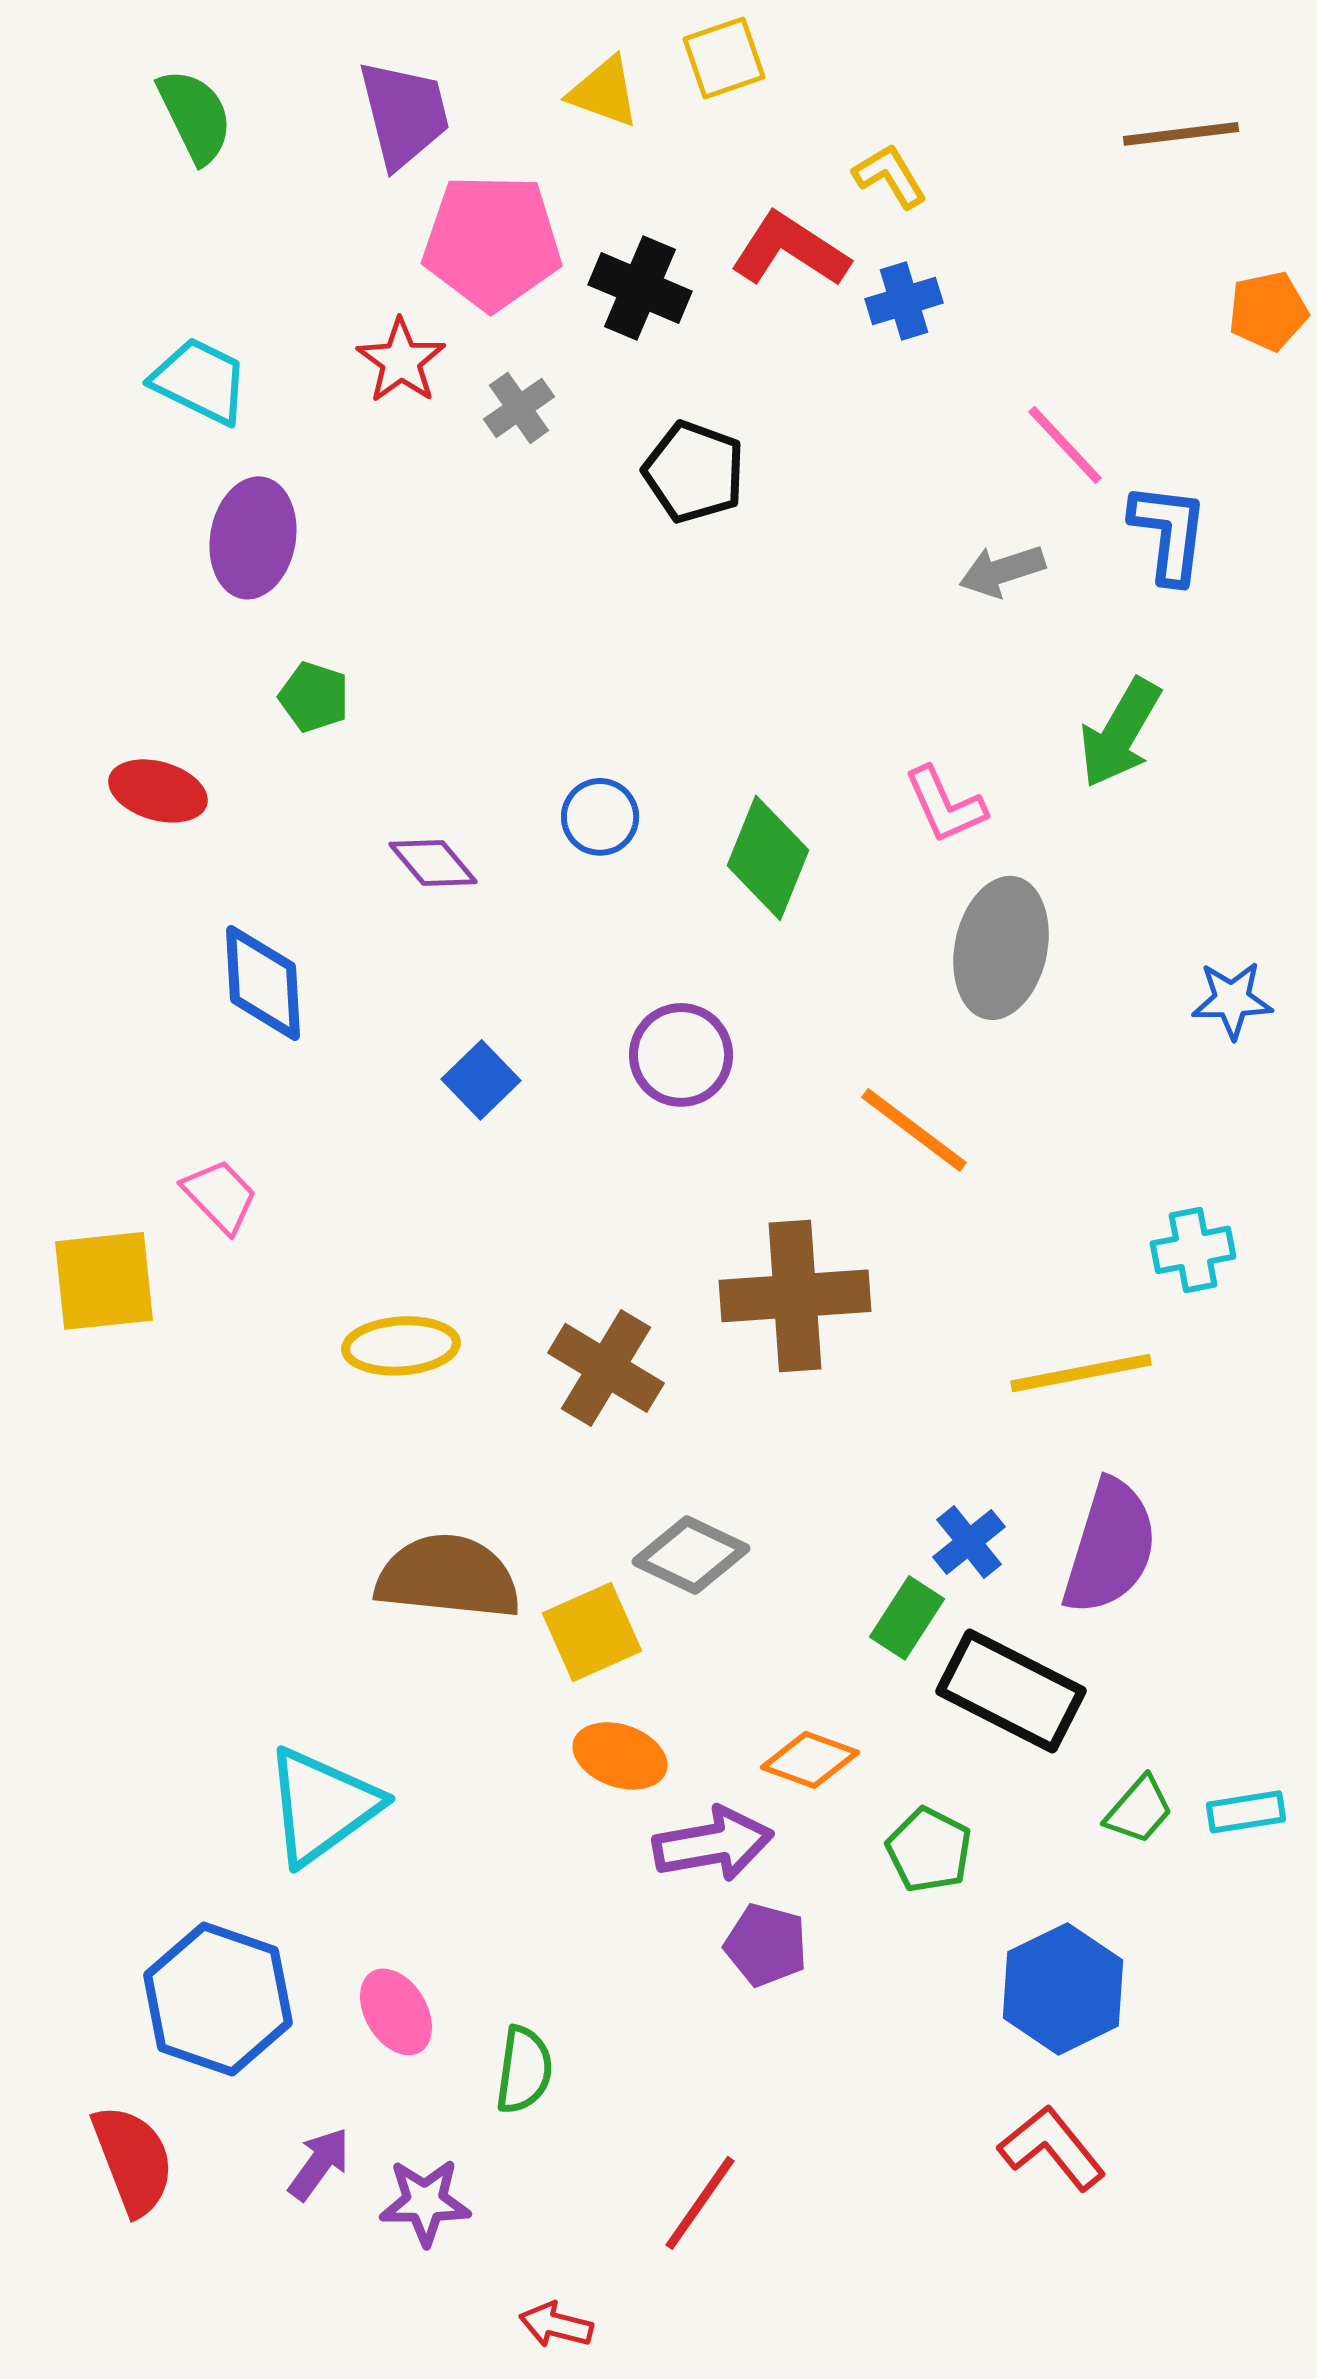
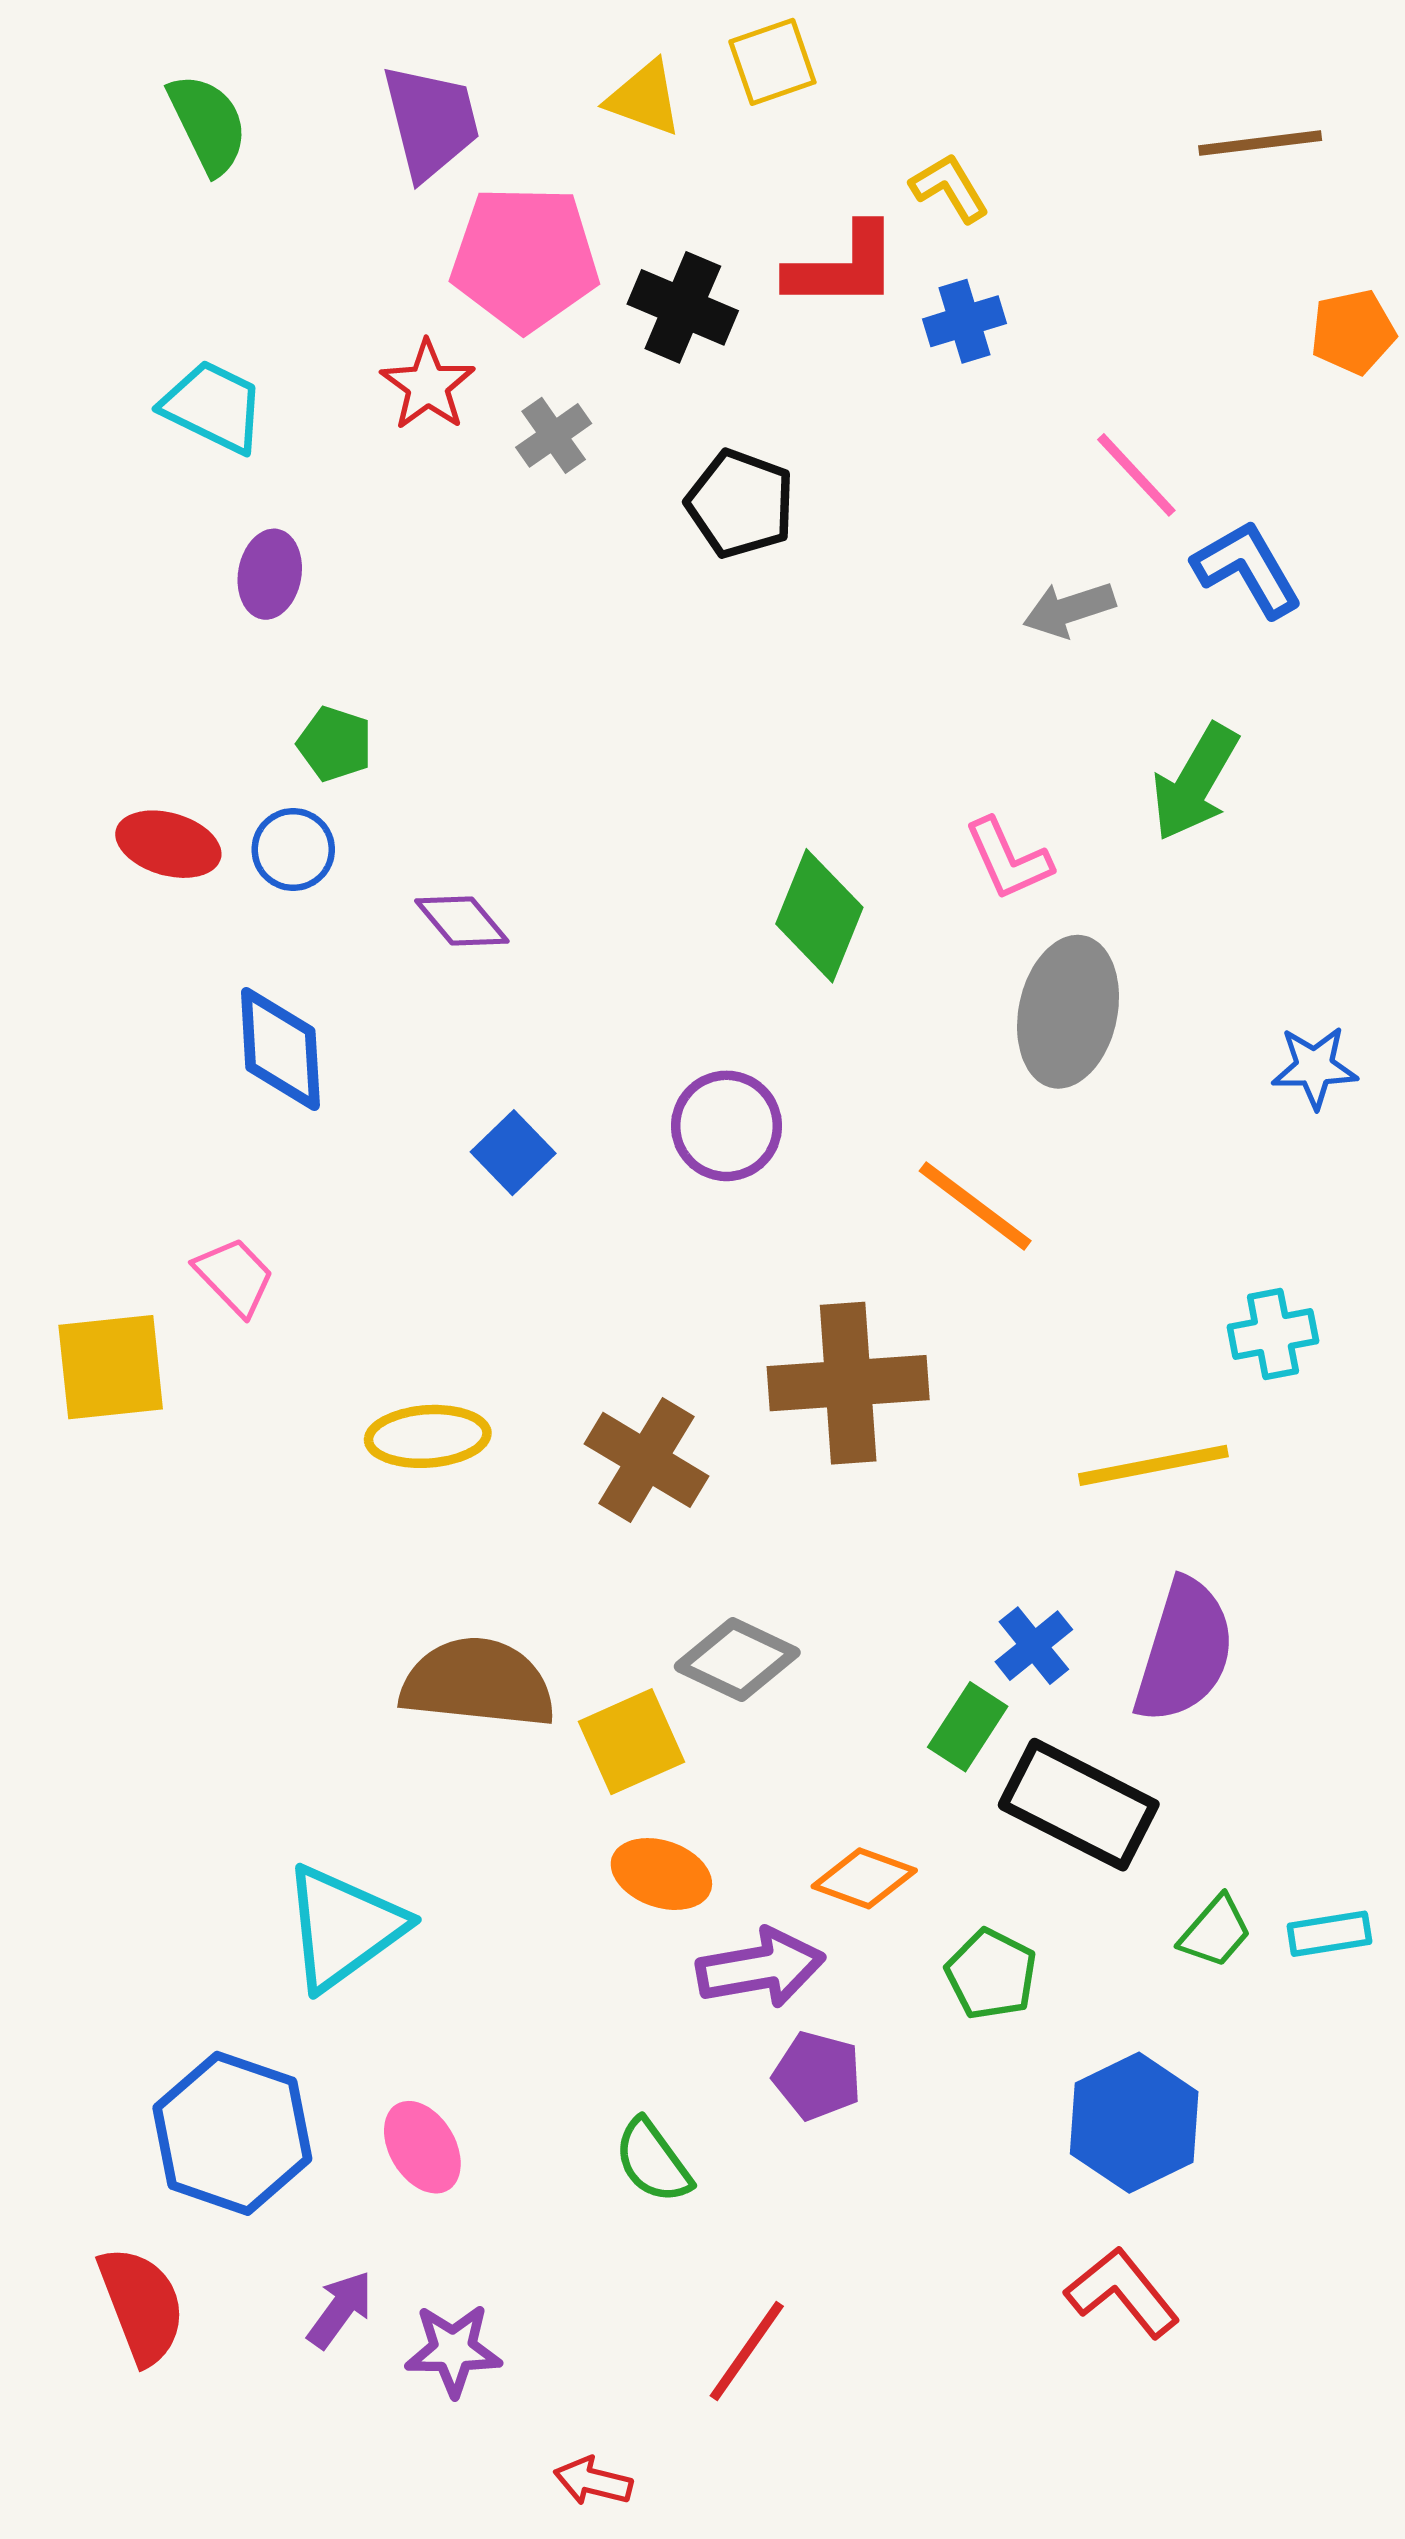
red L-shape: (790, 250) -> (843, 267), turned 147
blue L-shape: (1169, 533) -> (1247, 569), turned -37
purple ellipse: (253, 538) -> (270, 574), size x0.7
blue circle: (600, 817) -> (293, 849), moved
green semicircle: (524, 2070) -> (653, 2161), moved, turned 136

